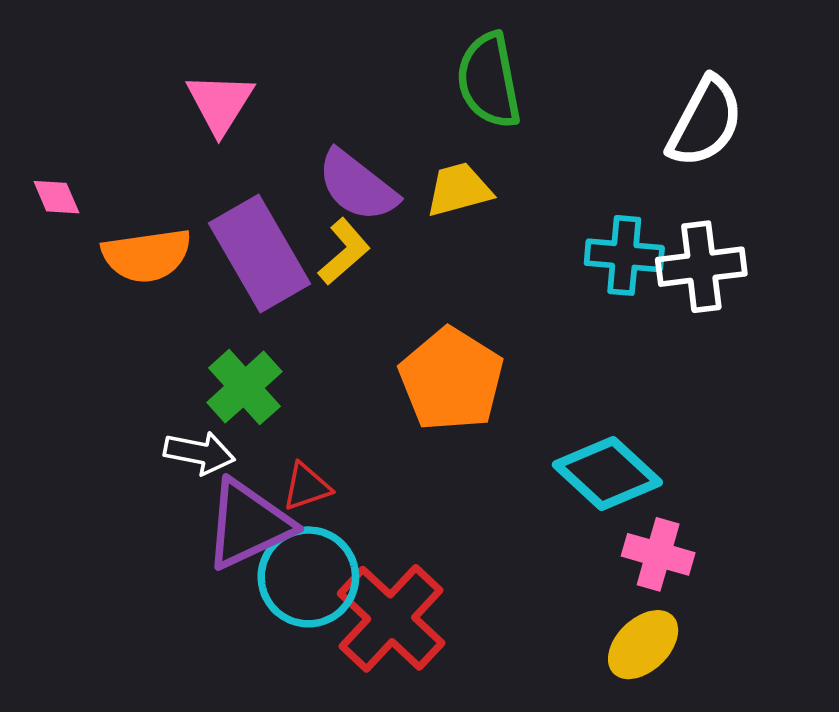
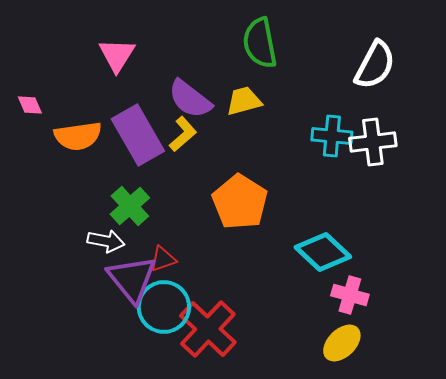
purple triangle: (248, 524) -> (132, 279), turned -44

